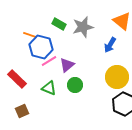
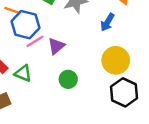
green circle: (75, 85) -> (68, 79), moved
green triangle: (49, 88) -> (23, 73), moved

